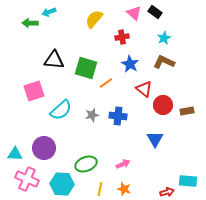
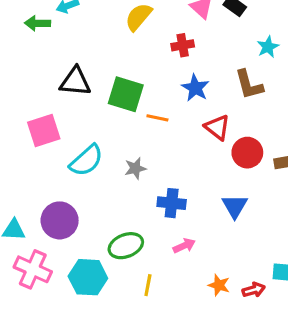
cyan star: (164, 38) -> (268, 47), moved
brown L-shape: (164, 62) -> (249, 85), turned -130
orange line: (106, 83) -> (157, 118), turned 48
blue cross: (118, 116) -> (172, 203), moved
orange star: (124, 189) -> (219, 285), moved

